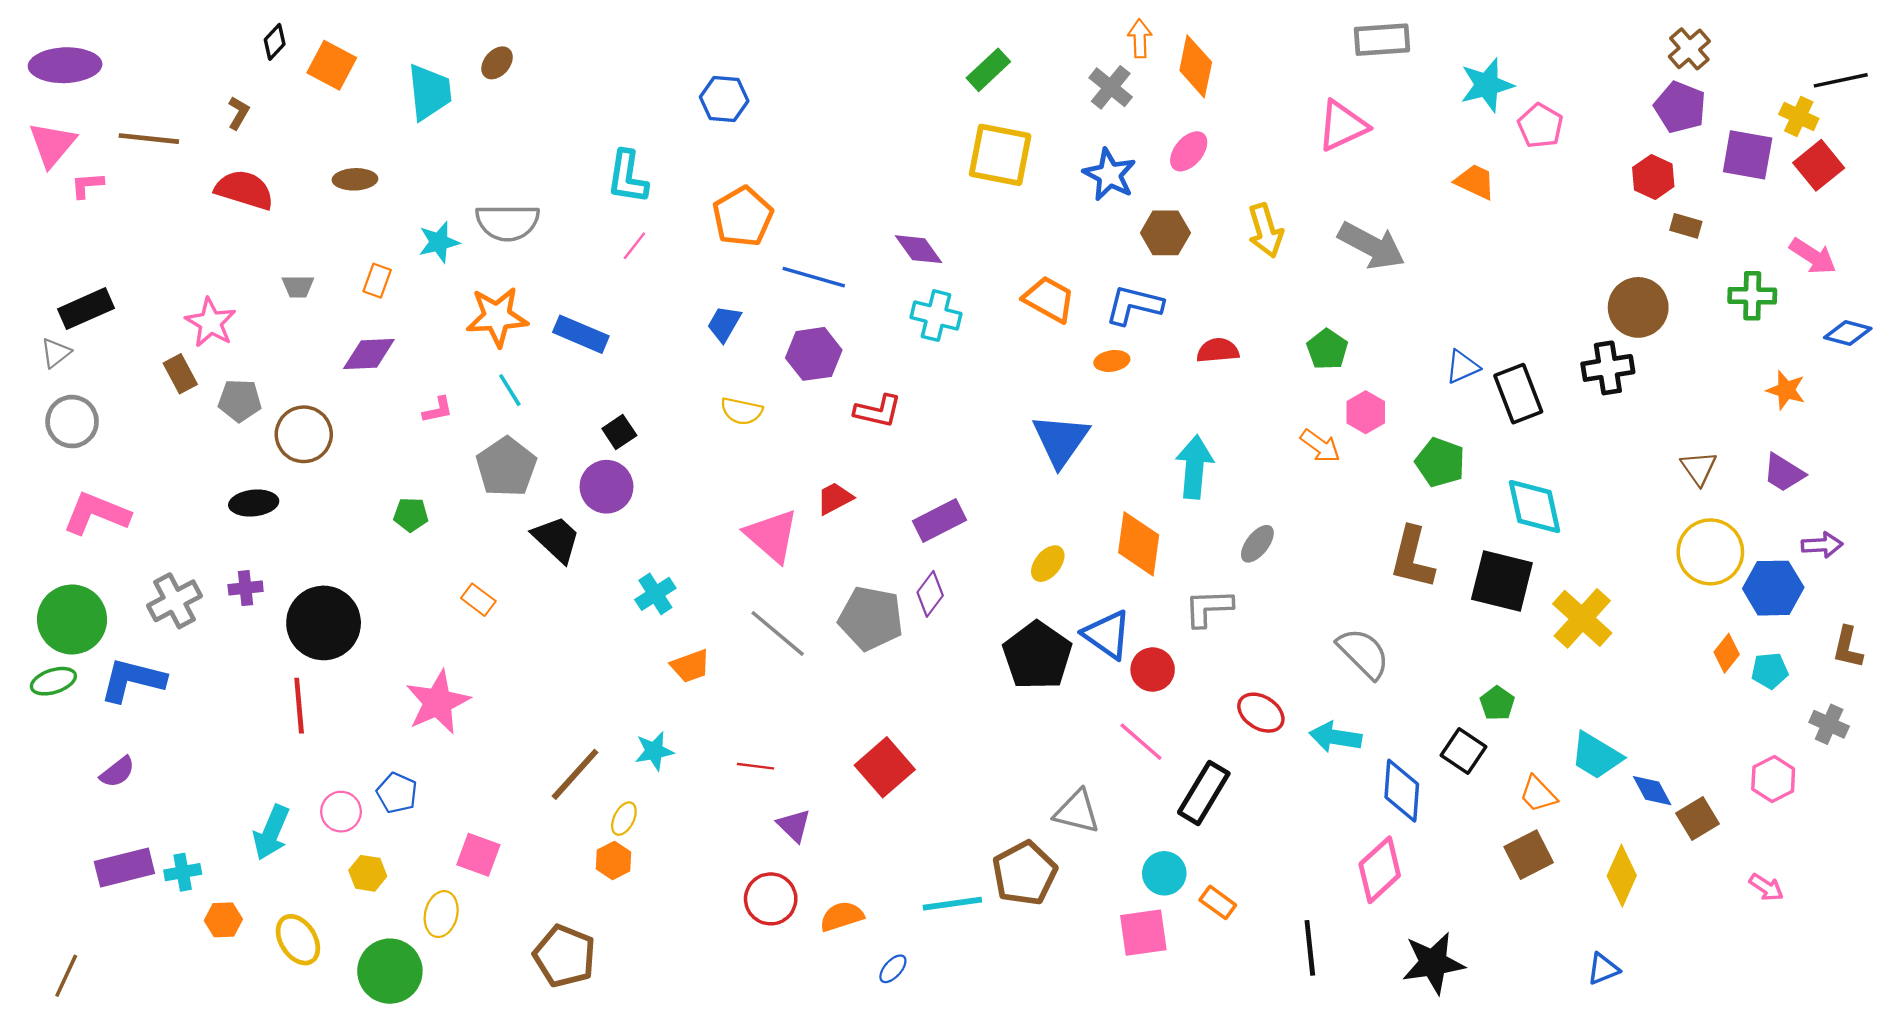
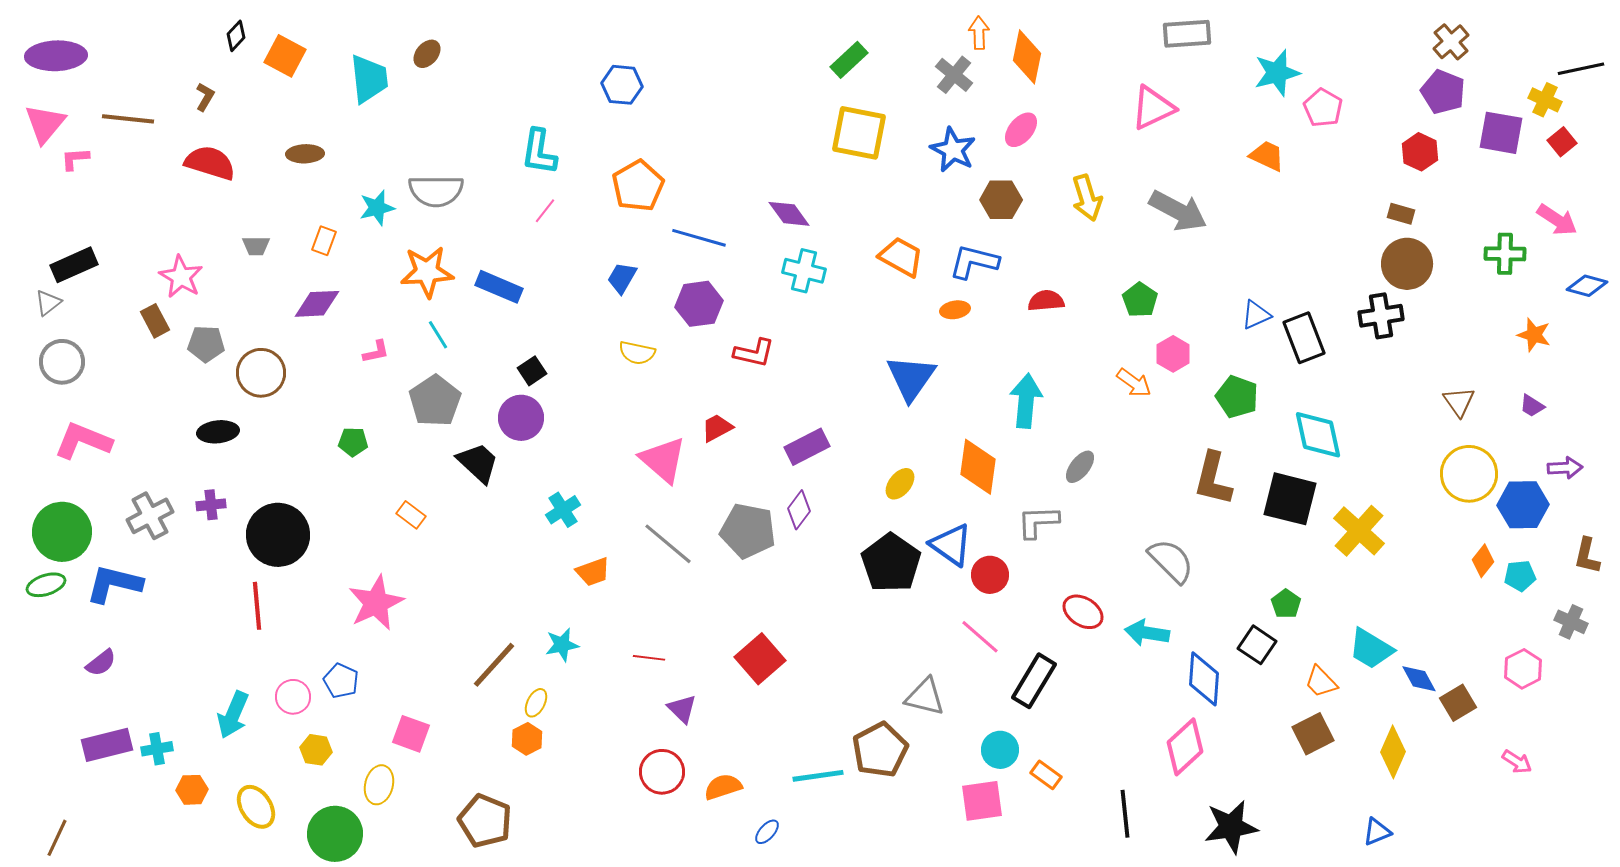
red square: (1819, 165) -> (1562, 142), size x0.7
brown rectangle: (1686, 226) -> (1401, 214), moved
purple trapezoid: (1784, 473) -> (1532, 406), size x0.7

